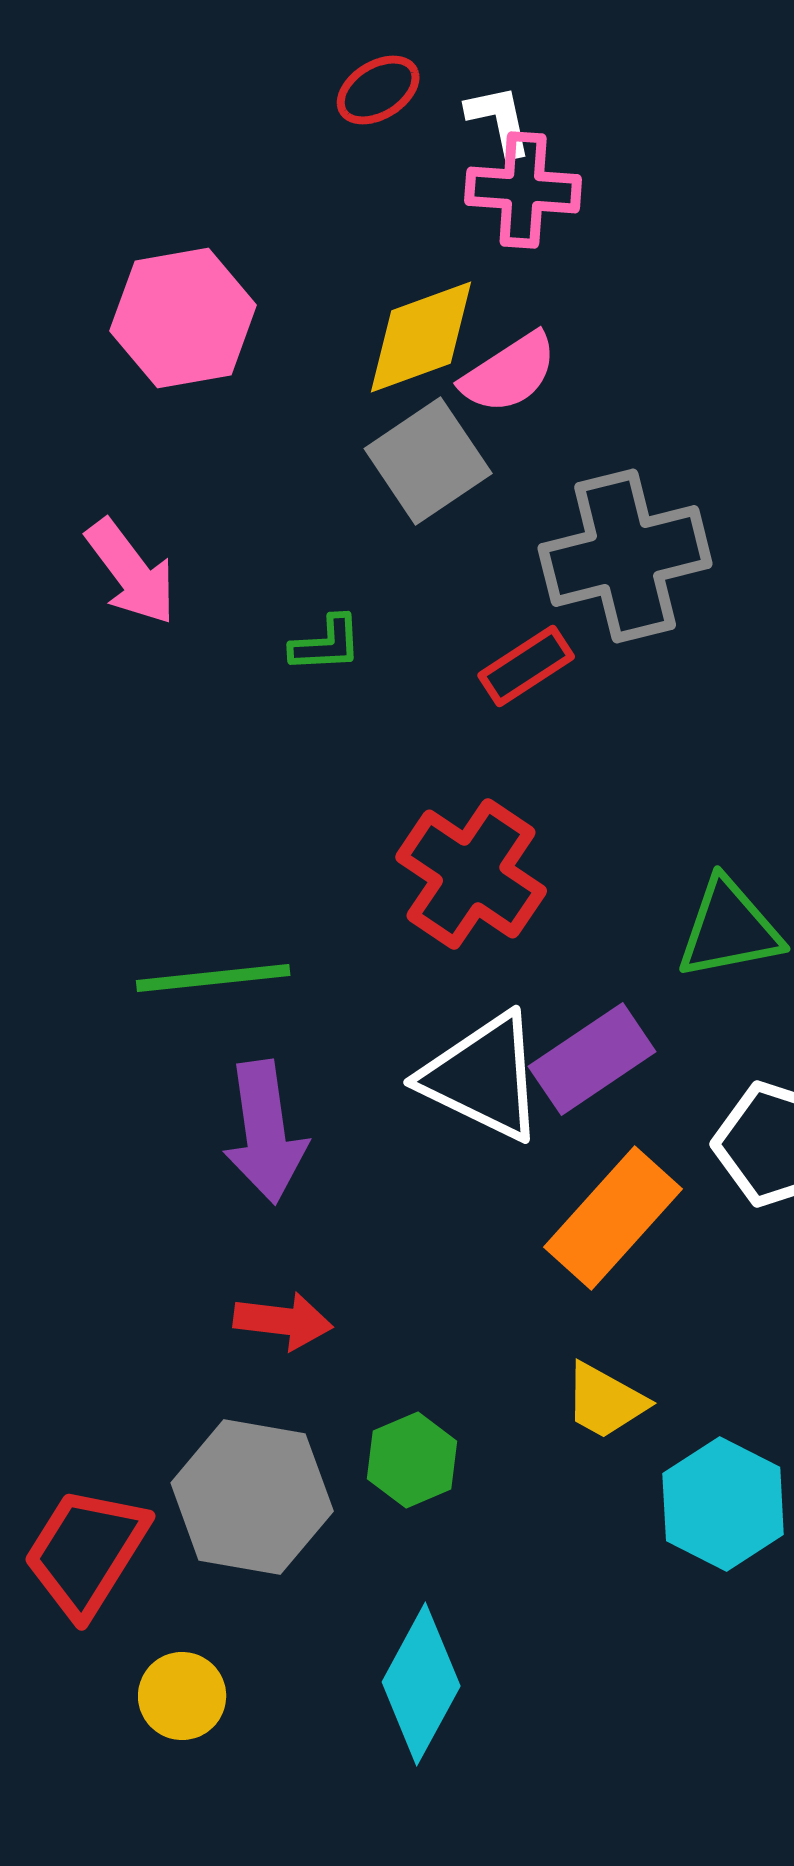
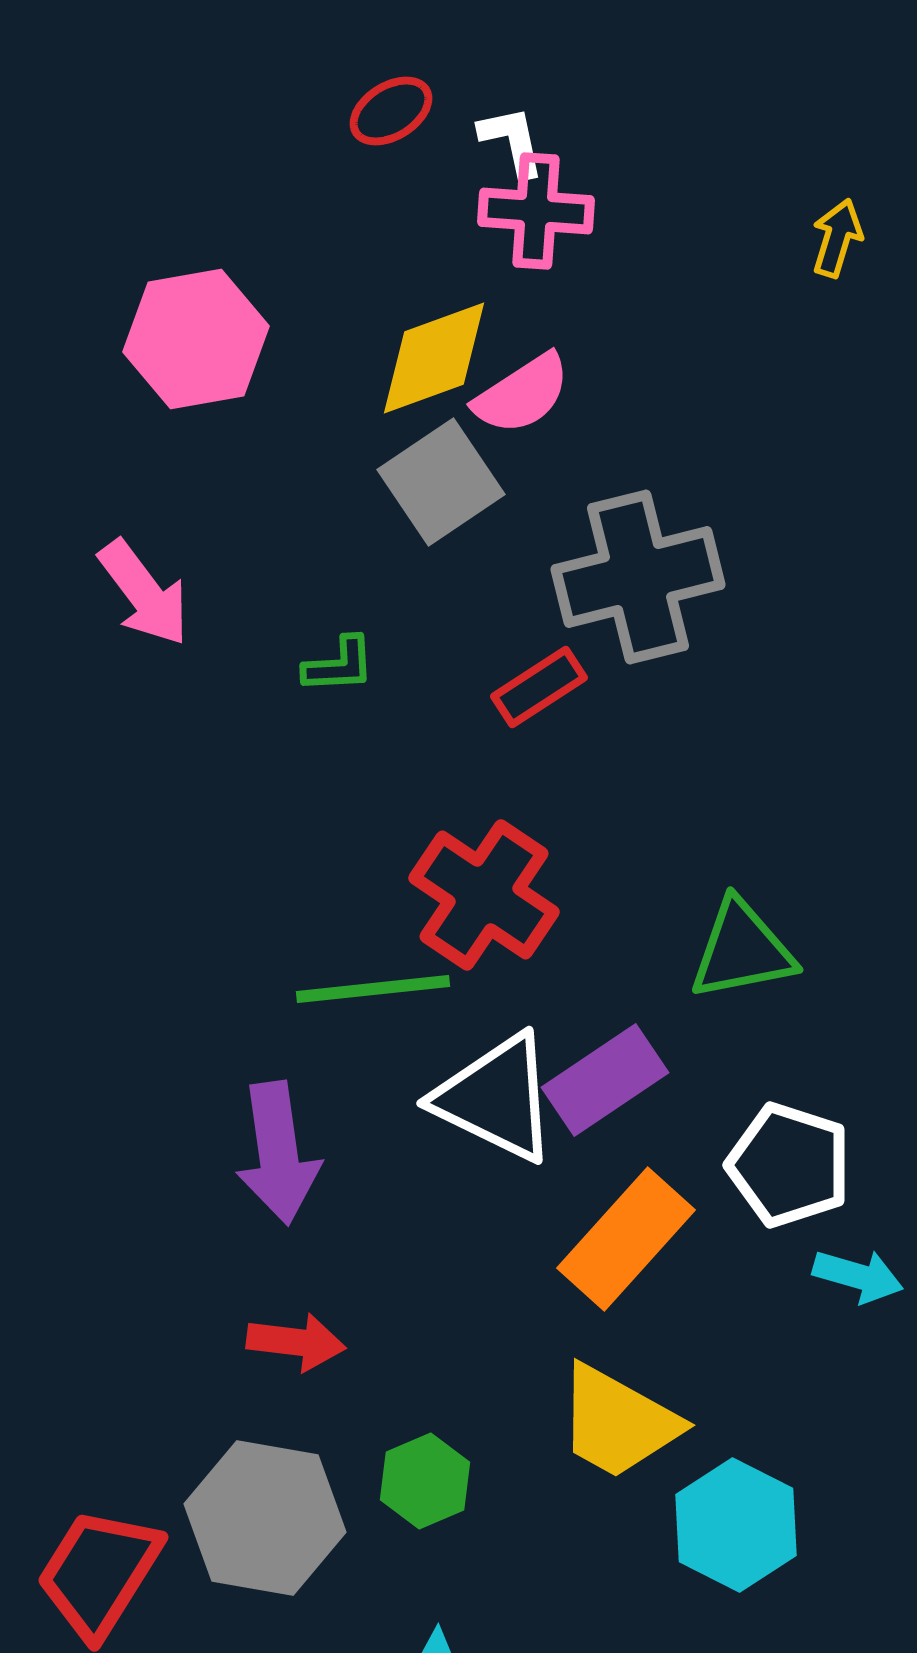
green line: (213, 978) -> (373, 989), moved
yellow trapezoid: (605, 1401) -> (618, 1422), size x1.5

